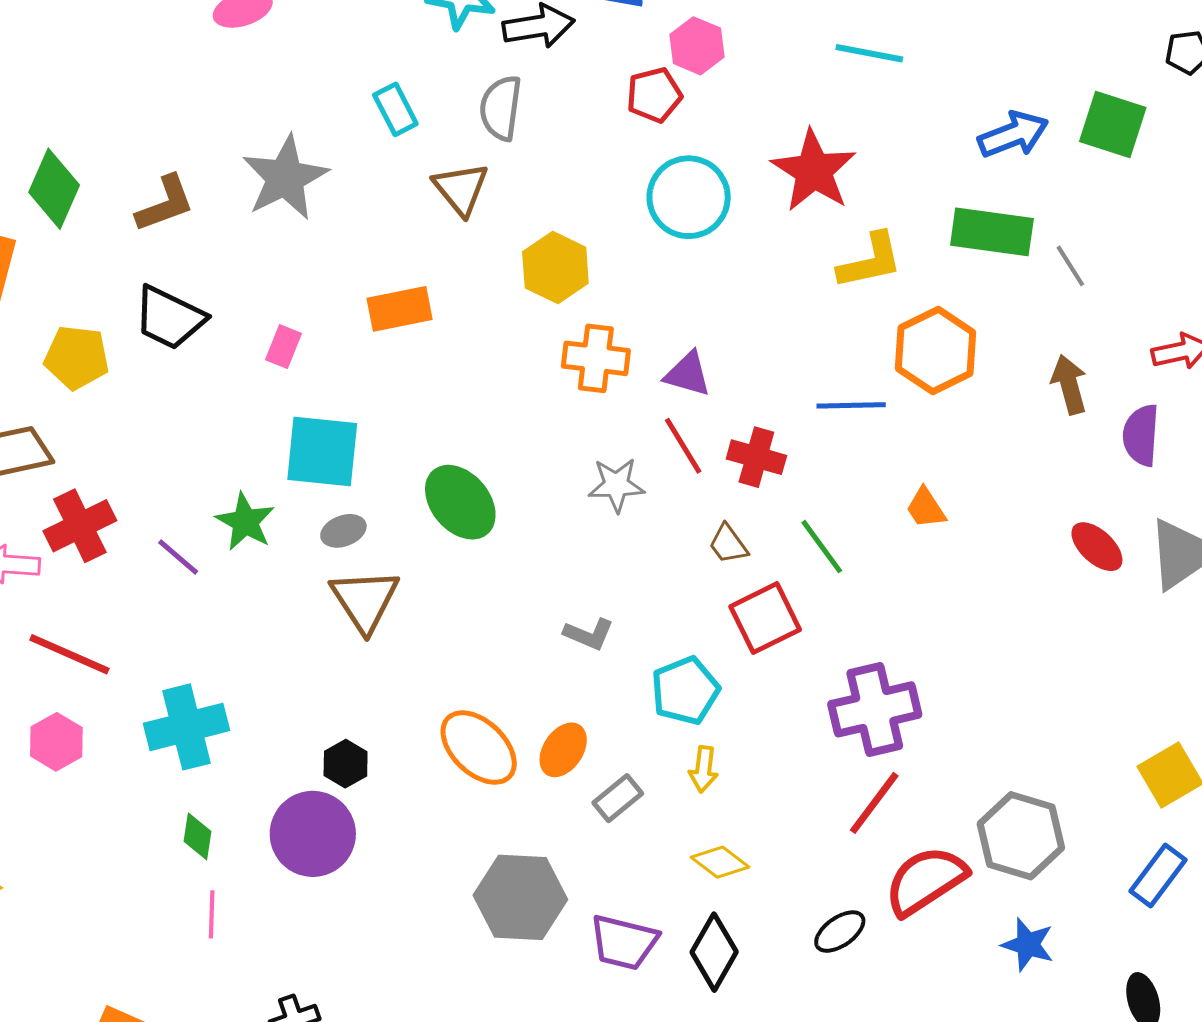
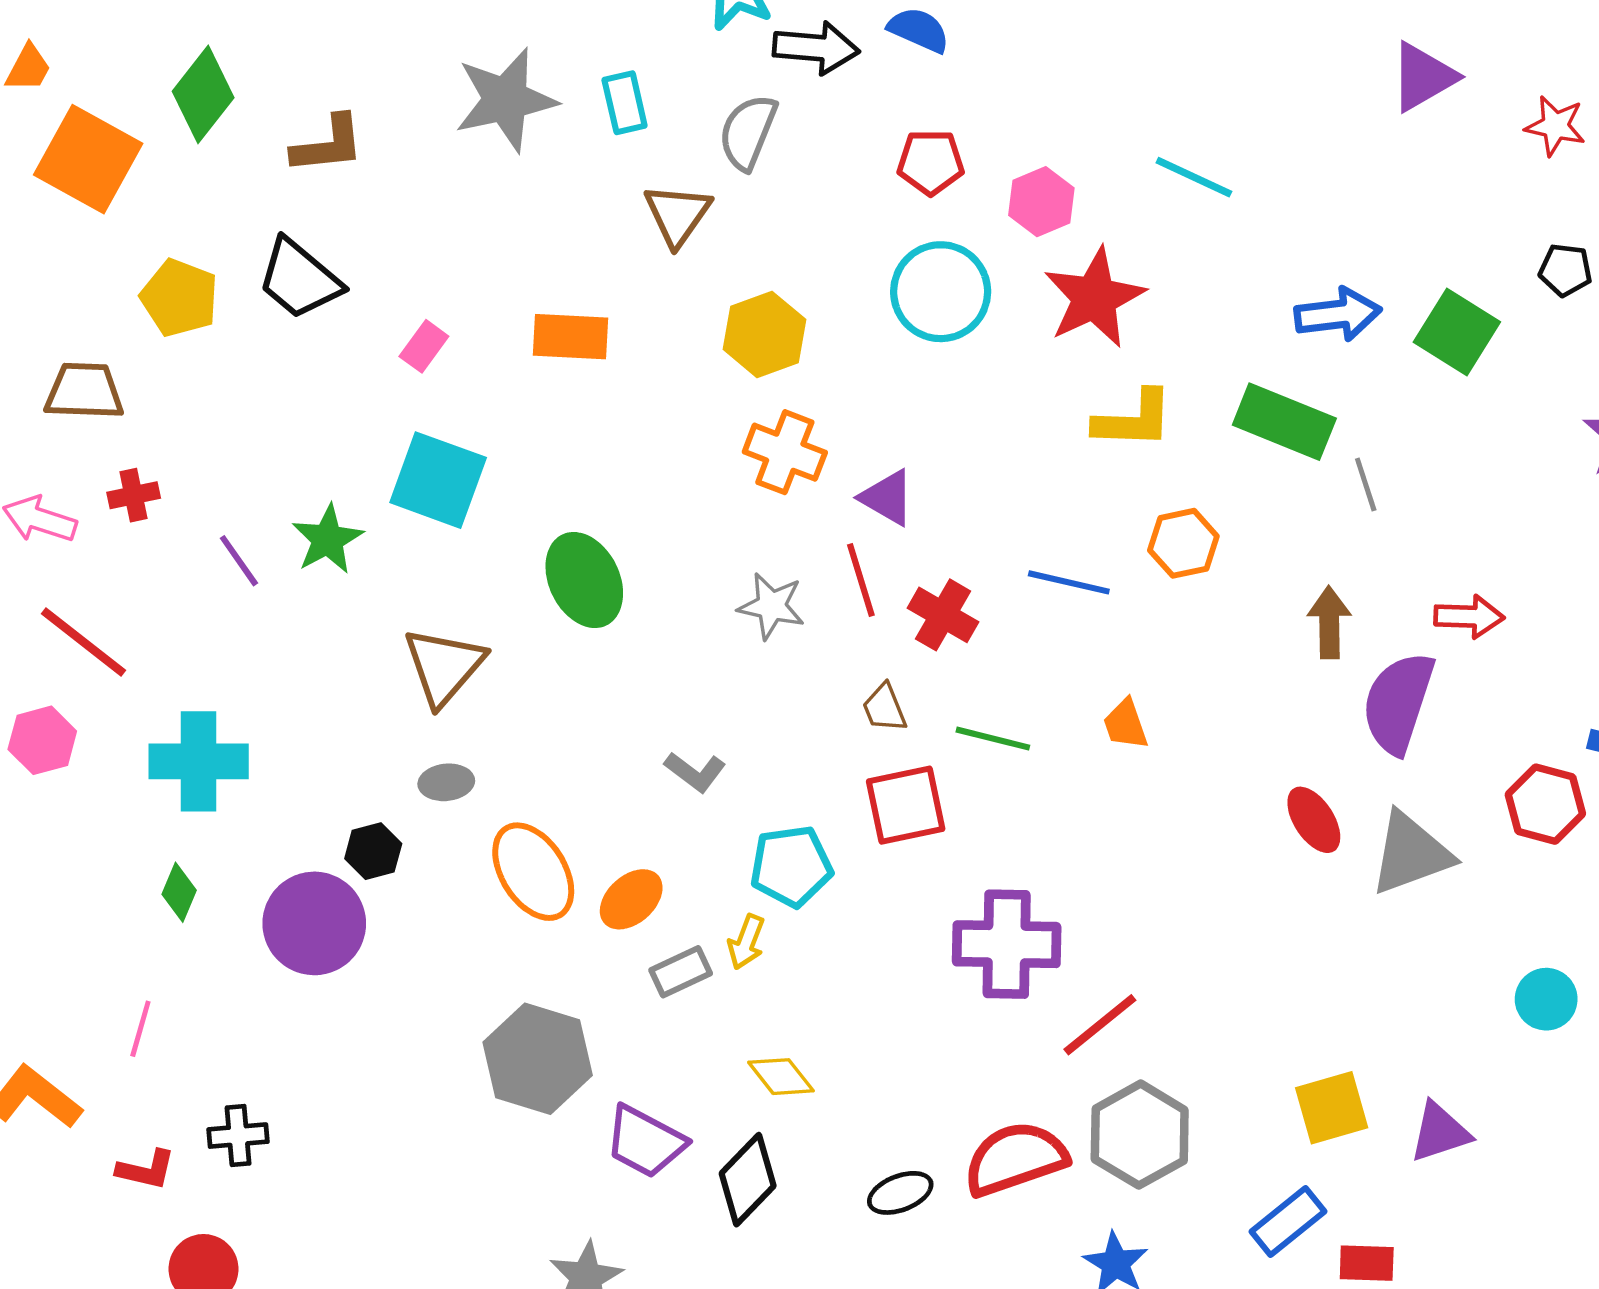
pink hexagon: (697, 46) -> (1041, 202), moved
gray star: (285, 178) -> (506, 100), moved
orange hexagon: (936, 350) -> (1183, 543), size x0.7
purple semicircle: (1141, 435) -> (1398, 703), size x1.4
red cross: (80, 526) -> (134, 495), size x0.6
gray ellipse: (343, 531) -> (446, 782), moved
green line: (822, 547) -> (993, 739), turned -54
yellow arrow: (704, 769) -> (746, 942), moved
red line: (874, 803) -> (1100, 1025), moved
pink line: (212, 914) -> (140, 1029), moved

